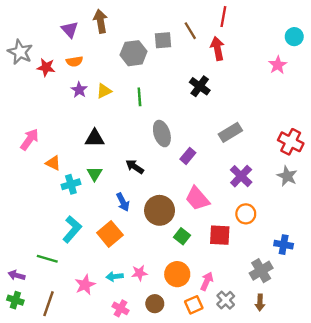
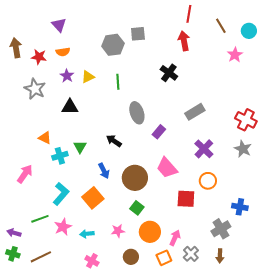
brown arrow: (100, 21) -> (16, 48), moved
brown line: (190, 31) -> (221, 26), moved
gray star: (20, 52) -> (35, 89), moved
black triangle: (95, 138) -> (70, 107), moved
pink arrow: (30, 139) -> (25, 174), moved
green square: (182, 236) -> (137, 208), moved
green line: (47, 259) -> (40, 219), turned -36
cyan arrow: (115, 276) -> (87, 234), moved
pink star: (85, 285) -> (63, 227), moved
brown line: (48, 304) -> (41, 257), turned 45
pink cross: (121, 308) -> (92, 261), moved

